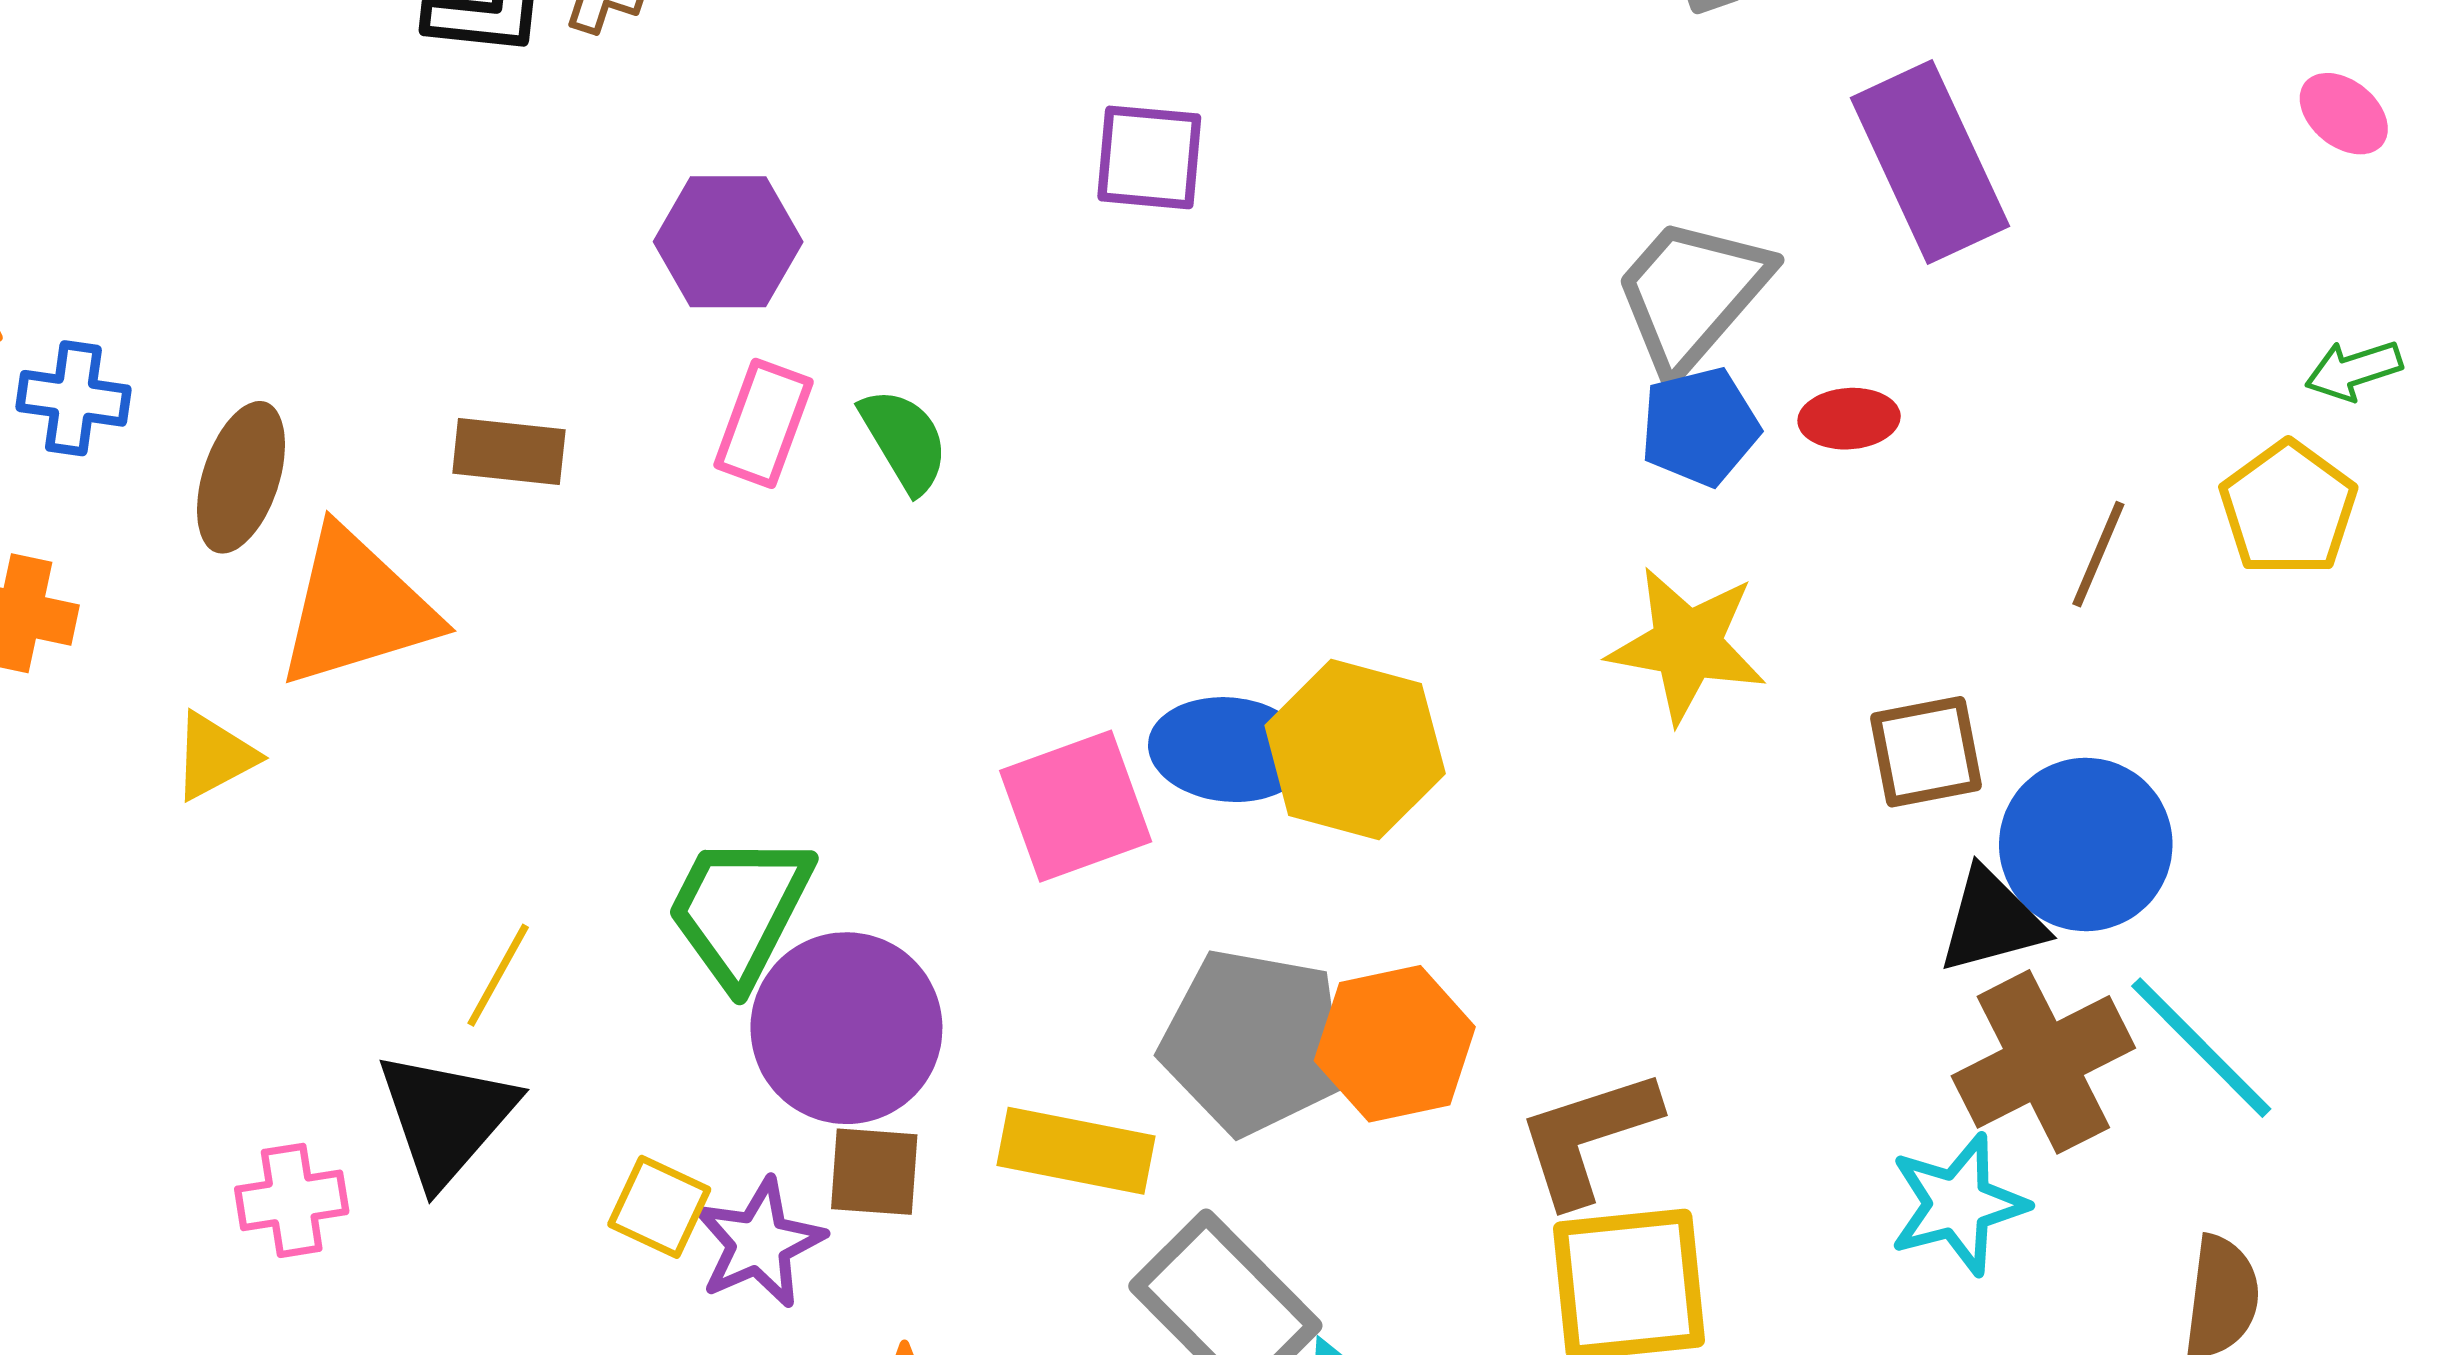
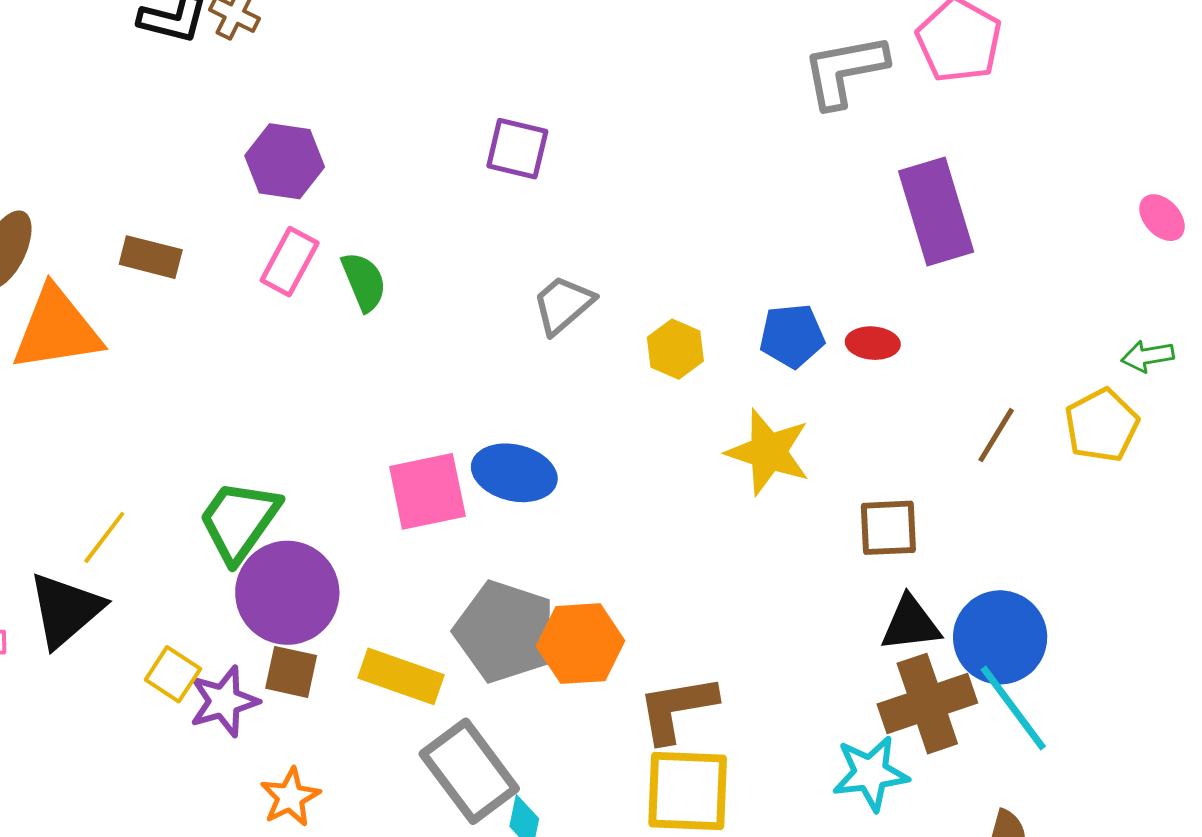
gray trapezoid: (1692, 294) -> (563, 305), moved, size x0.7
yellow hexagon: (1355, 750) -> (675, 349), moved, size x0.6
blue circle: (2086, 844) -> (1000, 637), moved

